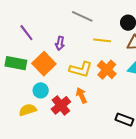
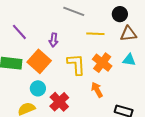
yellow L-shape: (81, 69) -> (76, 64), turned -105
orange arrow: (81, 95) -> (97, 90), moved

